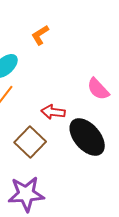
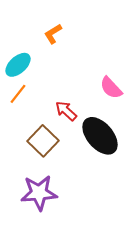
red arrow: (53, 112) -> (66, 111), turned 35

